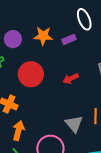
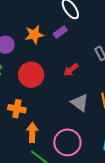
gray triangle: (74, 124) -> (80, 103), moved

